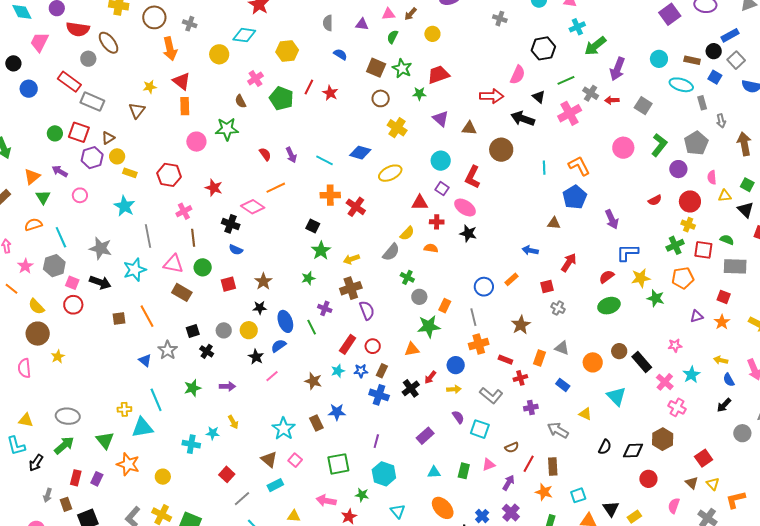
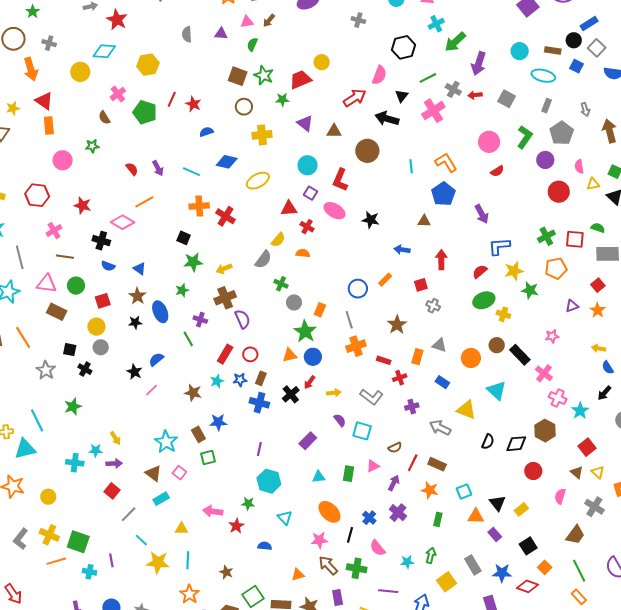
yellow circle: (432, 34) -> (322, 62), moved
blue semicircle: (340, 54) -> (206, 132), moved, turned -48
red arrow: (492, 96) -> (355, 98), turned -30
black triangle: (539, 97) -> (402, 96), turned 32
gray rectangle: (702, 103) -> (547, 106), moved, turned 40
yellow cross: (397, 128) -> (262, 135), turned -36
green star: (227, 129) -> (92, 146), size x0.6
red semicircle: (655, 200) -> (497, 171), moved
red cross: (437, 222) -> (307, 227), turned 32
yellow cross: (688, 225) -> (503, 314), moved
black star: (468, 233) -> (371, 220), moved
brown line: (193, 238) -> (65, 257), turned -72
green star: (321, 251) -> (193, 262), turned 30
red arrow: (569, 262) -> (441, 260), turned -30
red square: (724, 297) -> (598, 285), turned 32
blue ellipse: (285, 321) -> (160, 312), moved
green star: (429, 326) -> (305, 331), turned -30
yellow circle: (249, 330) -> (96, 327), moved
black square: (193, 331) -> (70, 350), turned 32
blue triangle: (145, 360) -> (140, 269), moved
blue circle: (456, 365) -> (313, 357), moved
cyan star: (691, 375) -> (580, 411), moved
purple arrow: (227, 386) -> (114, 463), moved
yellow triangle: (585, 414) -> (466, 410), size x1.5
green square: (338, 464) -> (208, 457), moved, size x0.7
brown rectangle: (553, 467) -> (437, 464), turned -60

